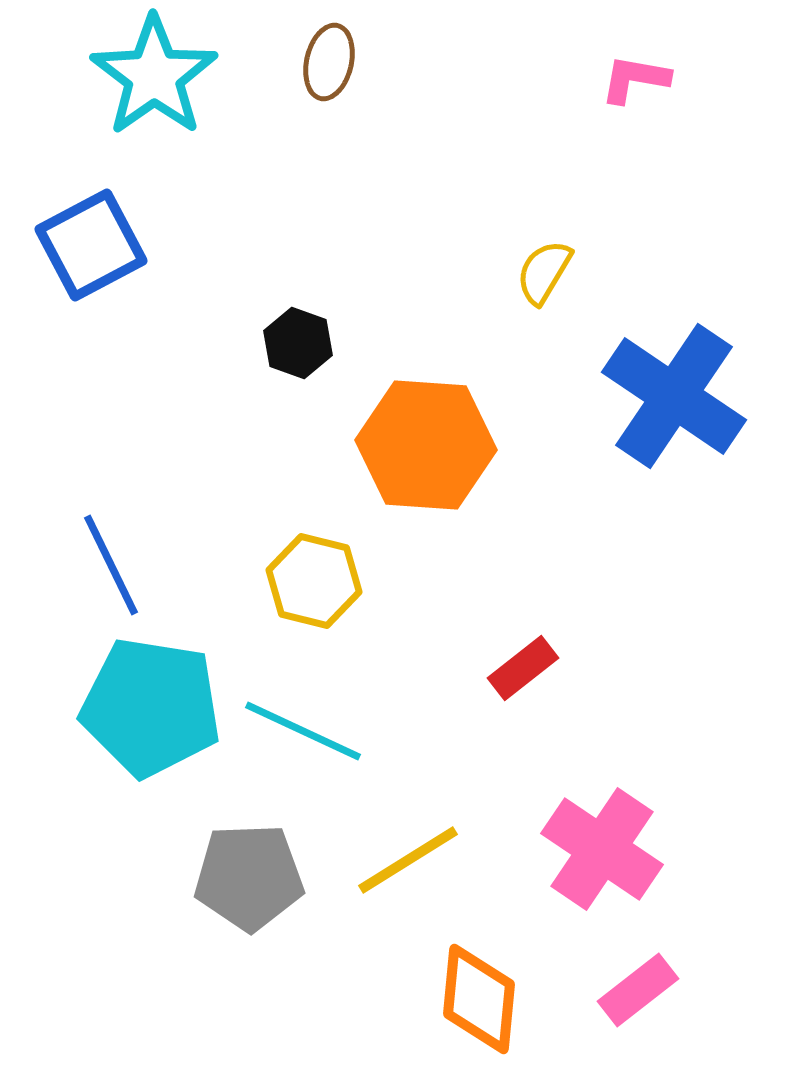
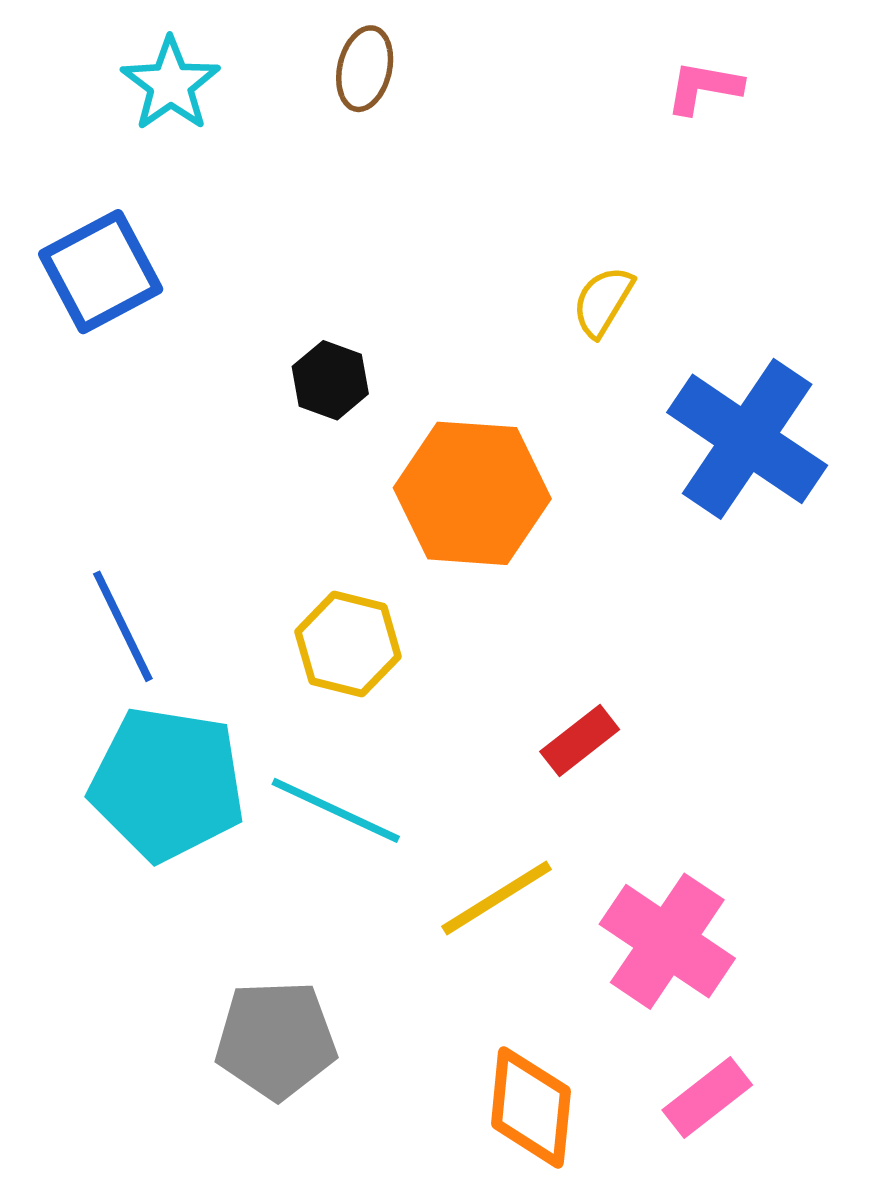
cyan star: (154, 76) -> (171, 84), size x0.7
yellow line: (408, 860) -> (497, 898), moved
gray pentagon: (249, 877) -> (276, 1040), moved

